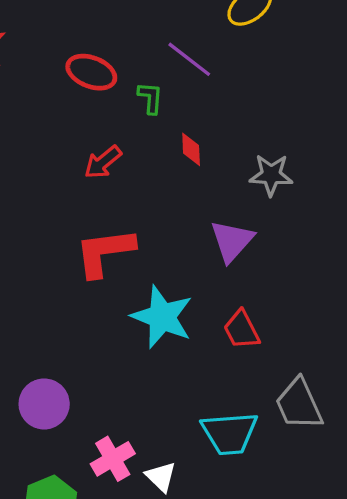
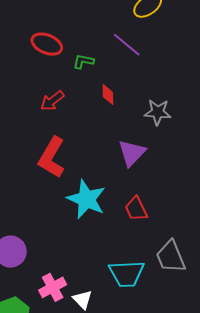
purple line: (189, 59) -> (127, 45), moved
green L-shape: (150, 98) -> (83, 61), turned -85
red L-shape: (105, 252) -> (52, 157), turned -54

